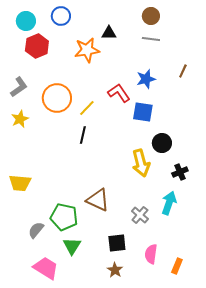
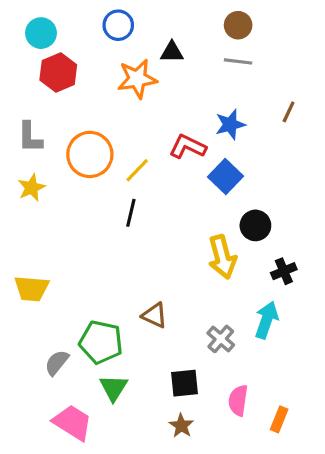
blue circle: (61, 16) -> (118, 25), moved
gray L-shape: (19, 87) -> (30, 137), turned 125
red L-shape: (119, 93) -> (188, 147), turned -30
blue square: (143, 112) -> (225, 177), turned 35
brown triangle: (98, 200) -> (155, 315), size x0.7

